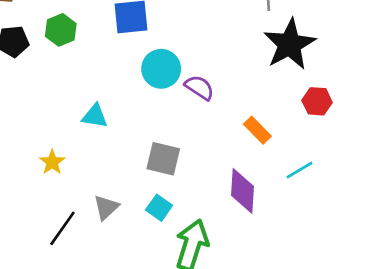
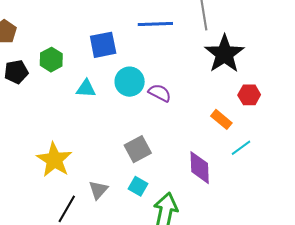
cyan triangle: (95, 116) -> (86, 89), moved
orange rectangle: (257, 130) -> (221, 119), moved
gray square: (163, 159) -> (138, 149), turned -36
yellow star: (52, 162) -> (54, 160), size x1.8

